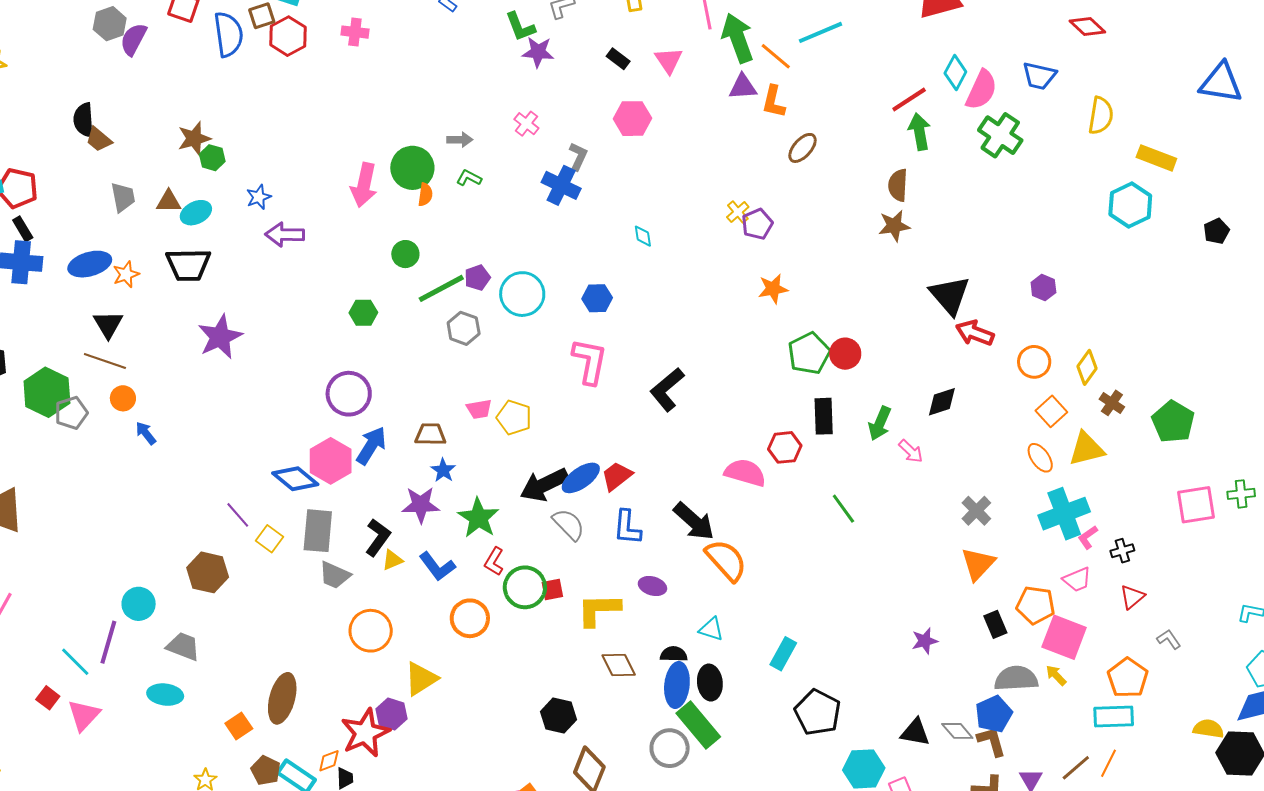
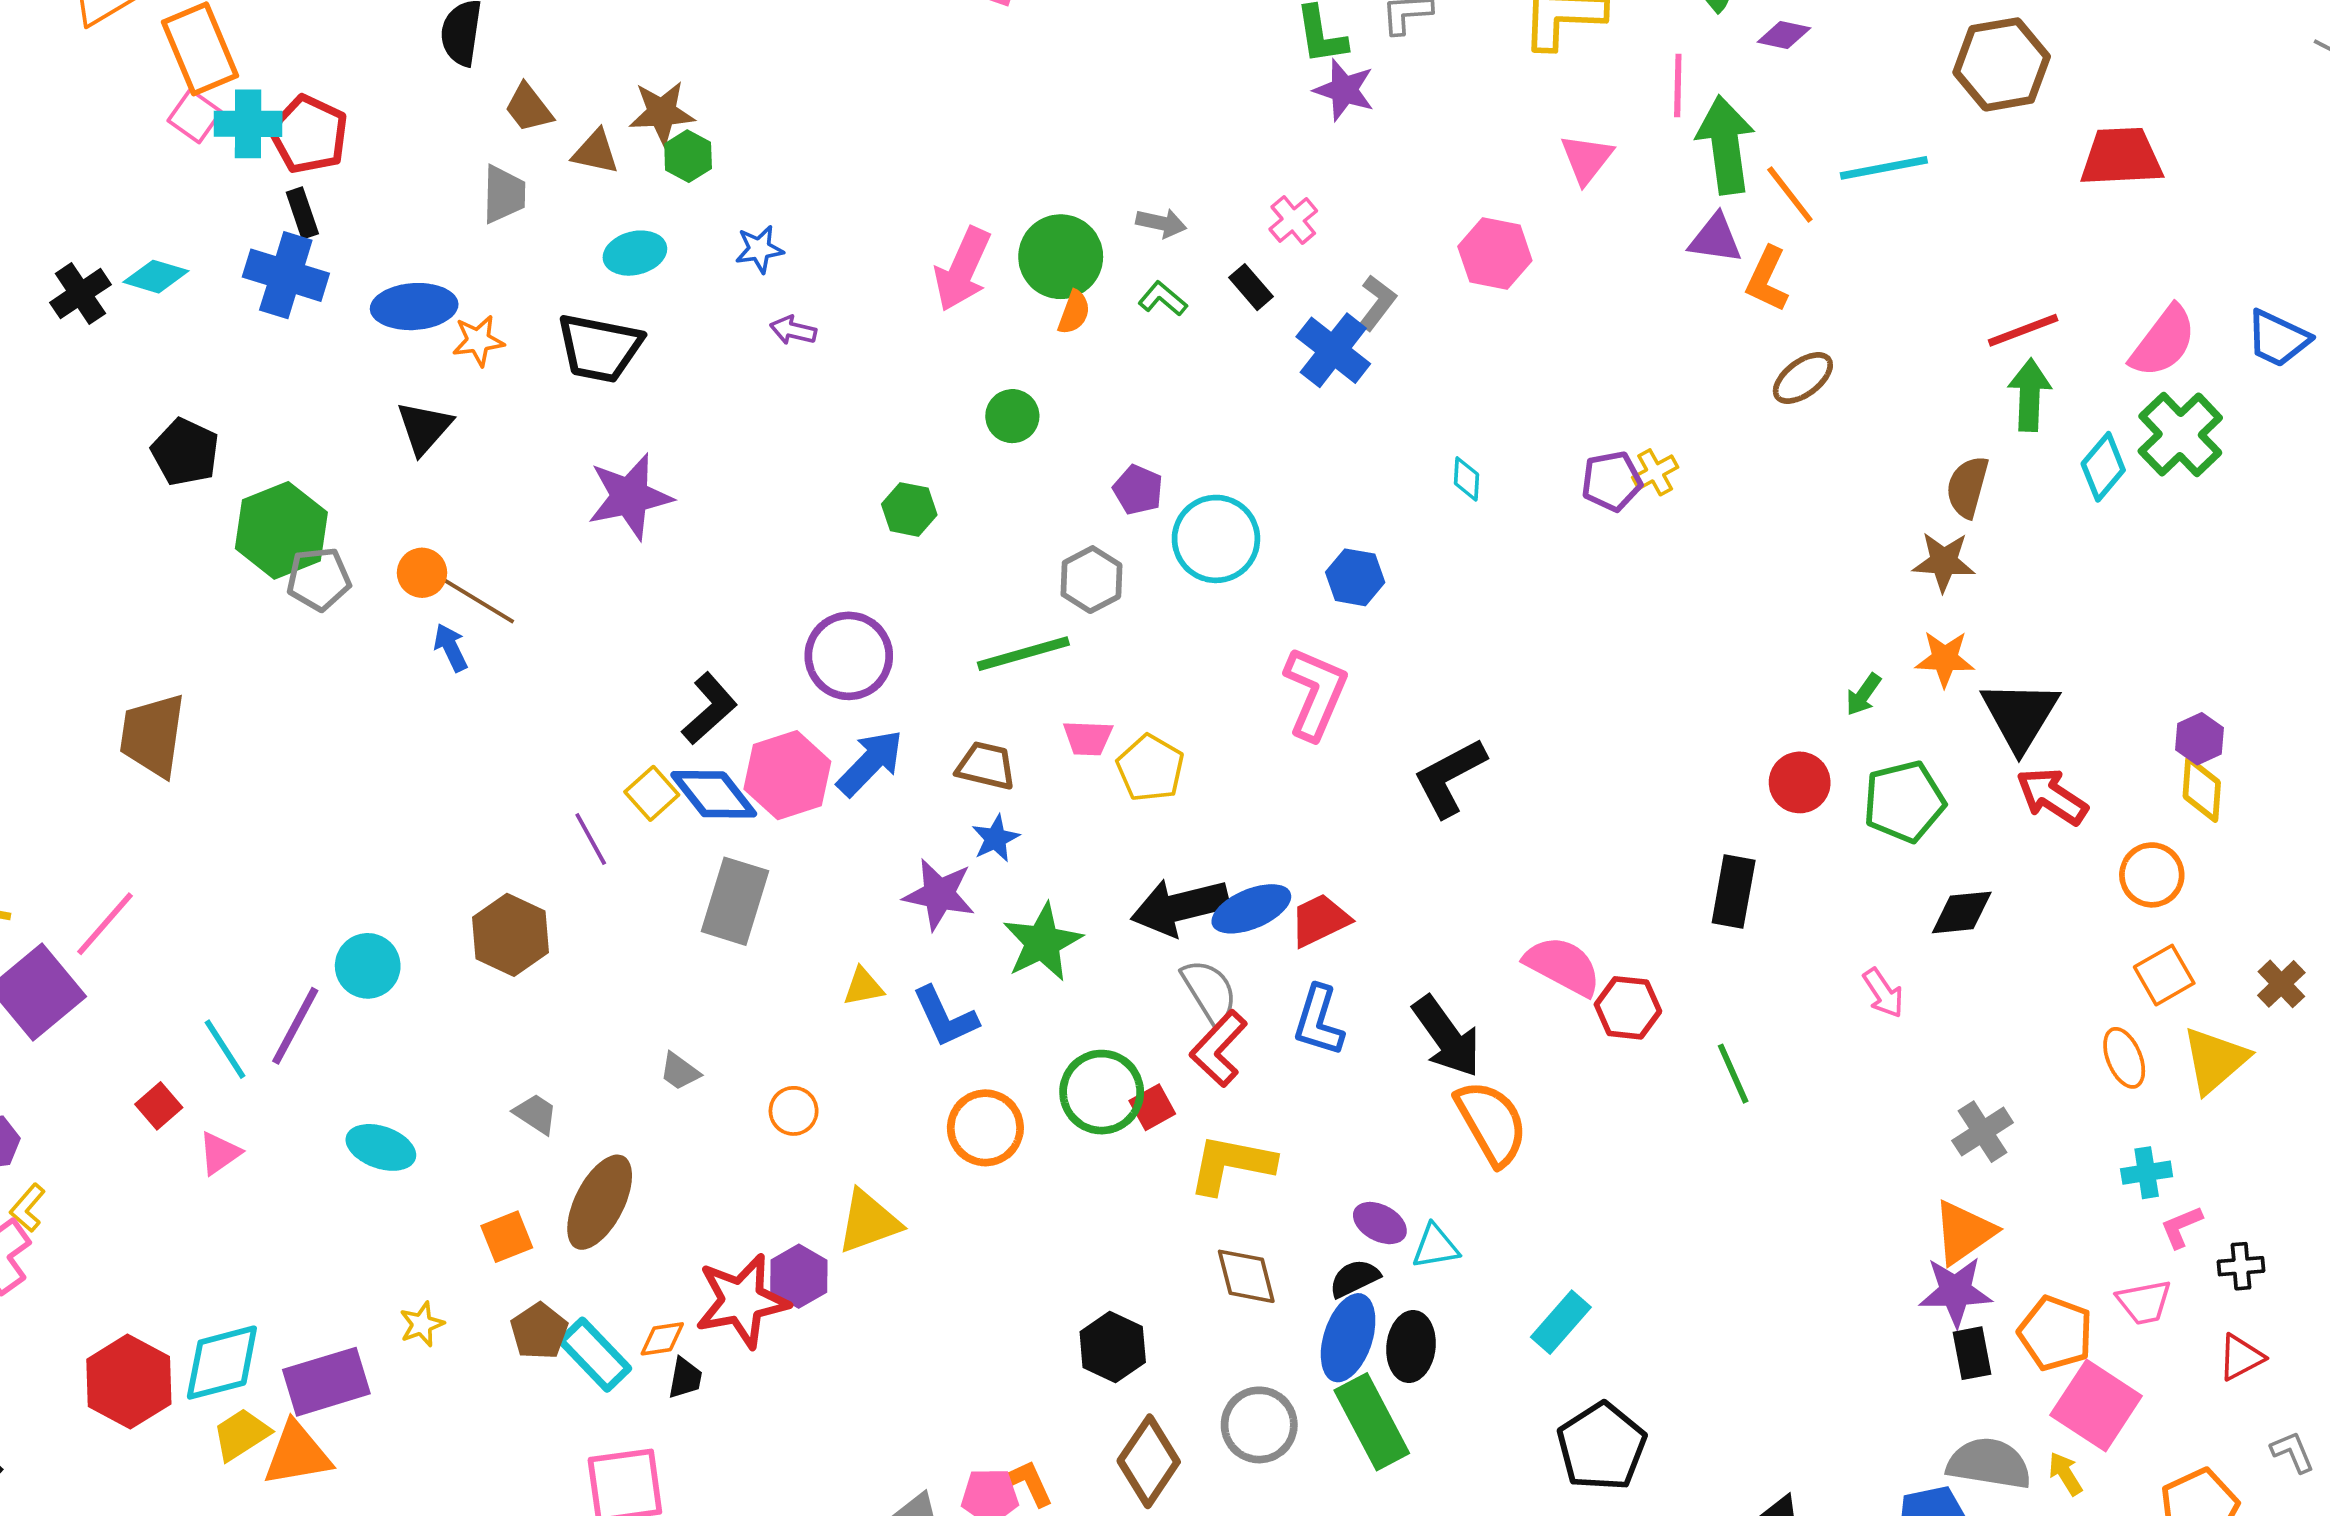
black rectangle: (618, 59) -> (1251, 287), moved
cyan diamond: (955, 73) -> (2103, 467), moved
brown trapezoid: (99, 139) -> (529, 108), moved
brown triangle: (169, 201) -> (596, 152), moved
purple pentagon: (757, 224) -> (1612, 481), moved
purple arrow: (285, 235) -> (793, 330), size x0.6
purple pentagon: (477, 278) -> (1138, 490), turned 30
green line: (441, 288) -> (1023, 654), moved
orange star: (773, 289) -> (1945, 659), moved
green pentagon: (809, 353) -> (1904, 802), moved
brown line: (105, 361) -> (477, 600), moved
yellow diamond: (1087, 367) -> (2202, 789), moved, turned -44
green arrow: (880, 423) -> (1863, 694), moved, size x0.7
red hexagon: (785, 447) -> (1628, 1008), moved
yellow triangle: (1087, 449) -> (2215, 1060), turned -39
cyan cross: (1064, 514) -> (2147, 1173), size x0.5
black L-shape: (378, 537) -> (709, 709), moved
yellow square: (269, 539) -> (652, 793), moved
red L-shape: (494, 561) -> (1219, 1049), moved, size x1.4
gray trapezoid: (335, 575) -> (680, 1071), moved, size x0.7
purple ellipse: (652, 586) -> (1380, 1223), moved
red square: (552, 589) -> (1152, 1107), turned -30
cyan triangle: (711, 629) -> (1435, 1246), turned -40
orange circle: (371, 631) -> (794, 1111), size x0.6
purple star: (925, 641) -> (1955, 1291), moved, size x1.4
gray trapezoid: (183, 646) -> (536, 1114), moved, size x0.7
black semicircle: (674, 654) -> (1354, 1278), turned -40
pink triangle: (84, 715) -> (220, 1153), size x0.7
gray circle: (670, 748) -> (1259, 1425), moved

